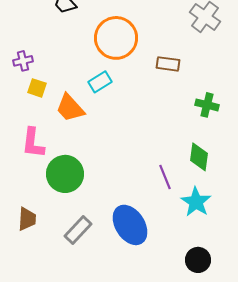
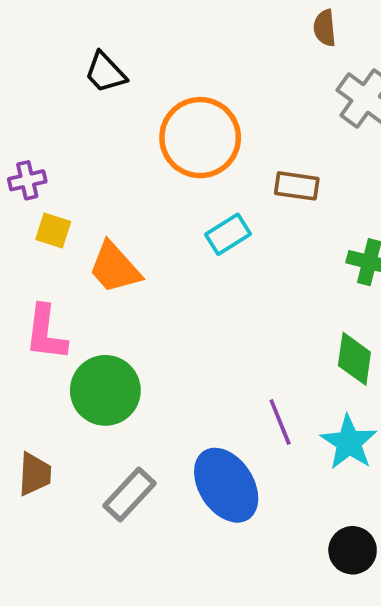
cyan rectangle: (100, 82) -> (228, 234), moved
purple line: (165, 177) -> (280, 422), moved

